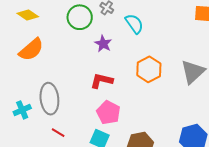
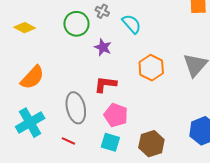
orange semicircle: (31, 50) -> (32, 77), moved
gray ellipse: (49, 99) -> (76, 108), moved
cyan cross: (22, 110) -> (30, 123), size x1.6

